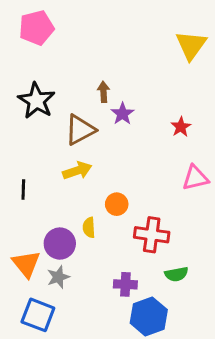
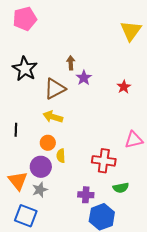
yellow arrow: (77, 171) -> (53, 117), turned -144
pink triangle: (195, 178) -> (134, 140), moved
orange circle: (117, 204) -> (48, 143), moved

